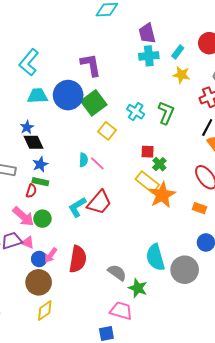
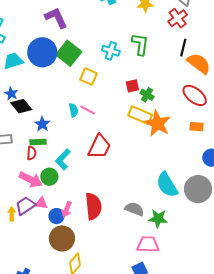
blue star: (40, 164) -> (42, 124), moved
cyan L-shape: (77, 207) -> (63, 159), moved

